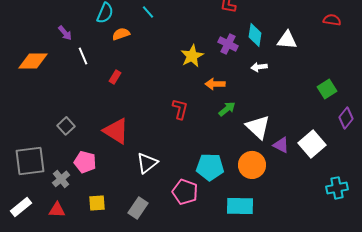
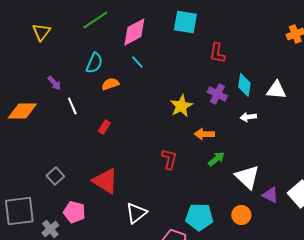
orange circle: (252, 165) -> (241, 215), size x0.7

